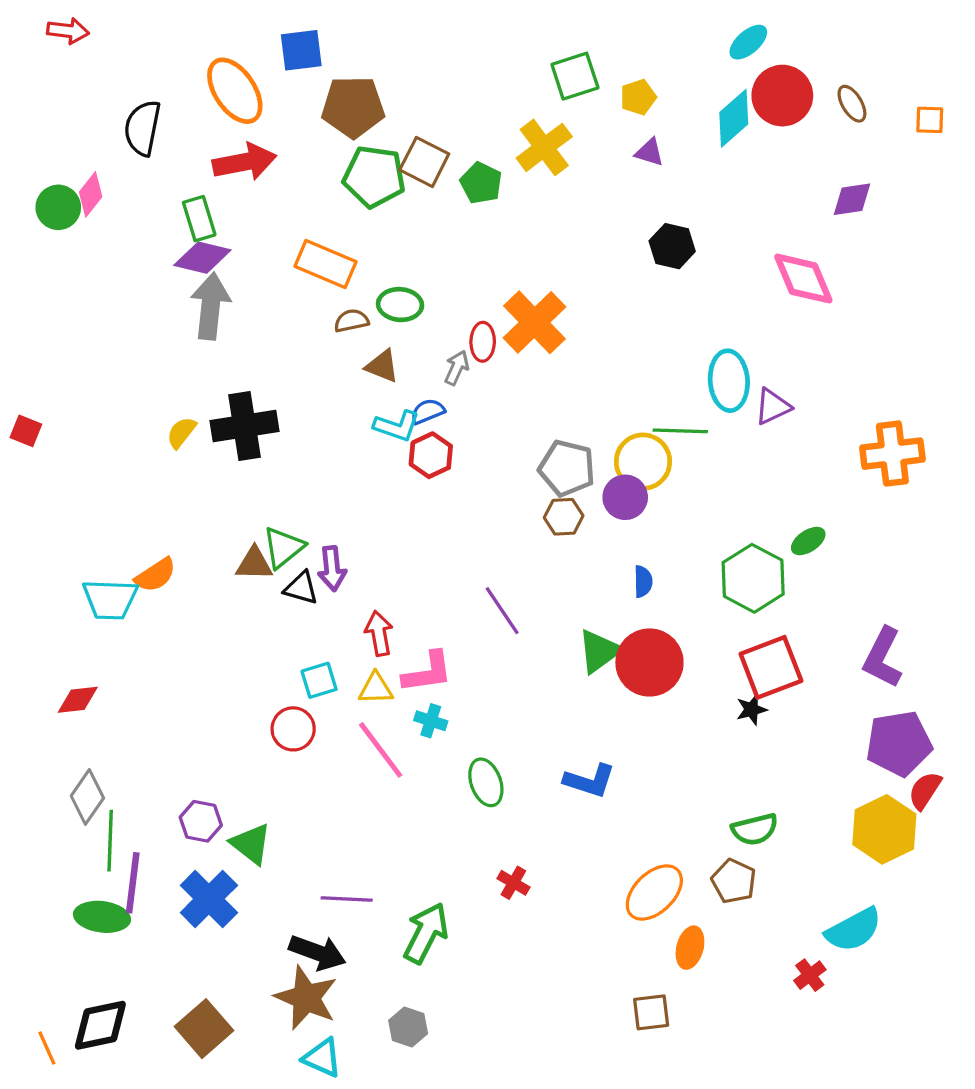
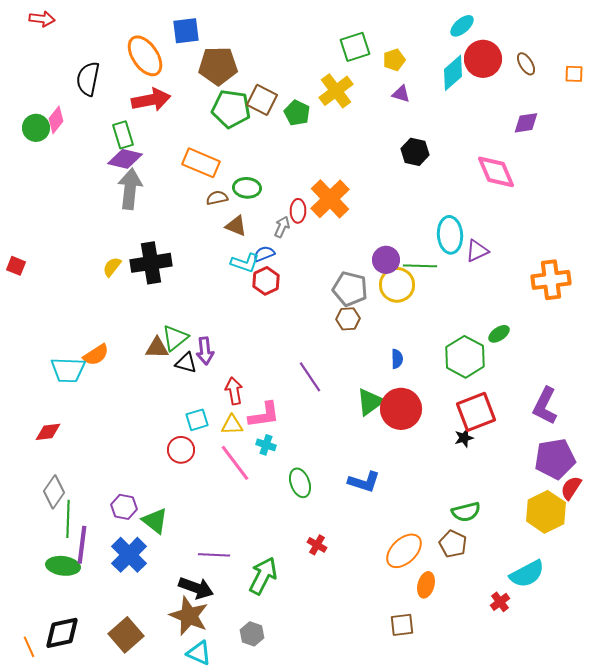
purple circle: (625, 497) -> (386, 260), moved

